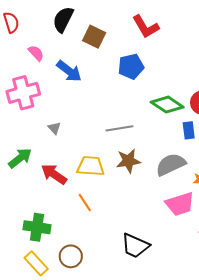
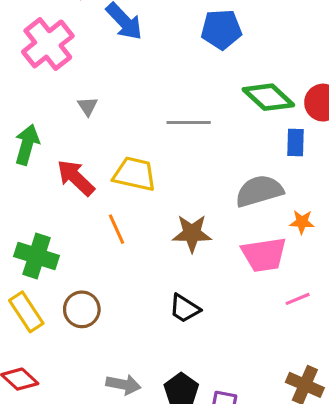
pink cross: (23, 93) -> (48, 44), turned -32
green arrow: (20, 158) -> (27, 145), turned -45
brown star: (128, 161) -> (192, 233), moved
black trapezoid: (135, 246) -> (185, 308), size x0.7

